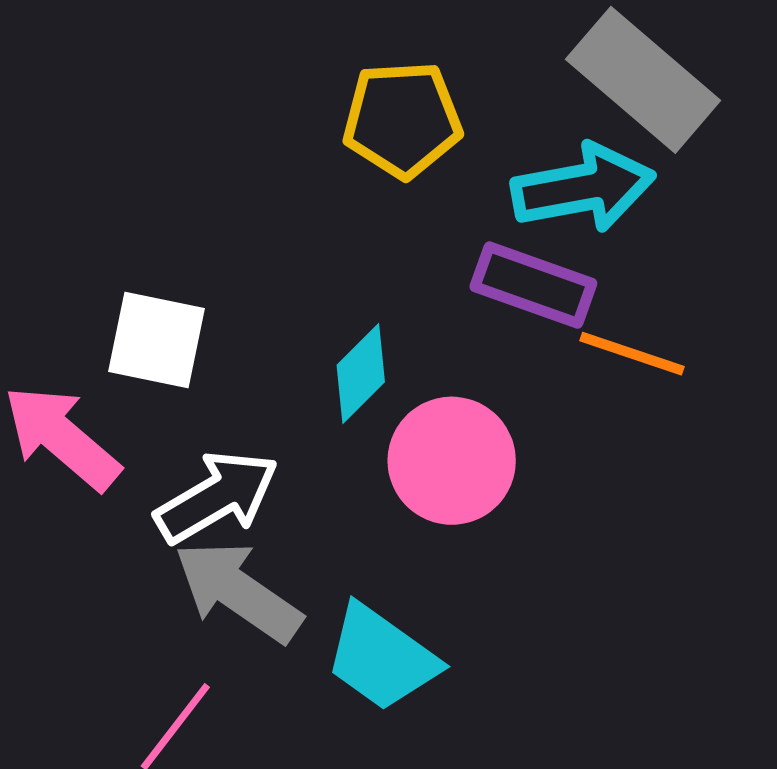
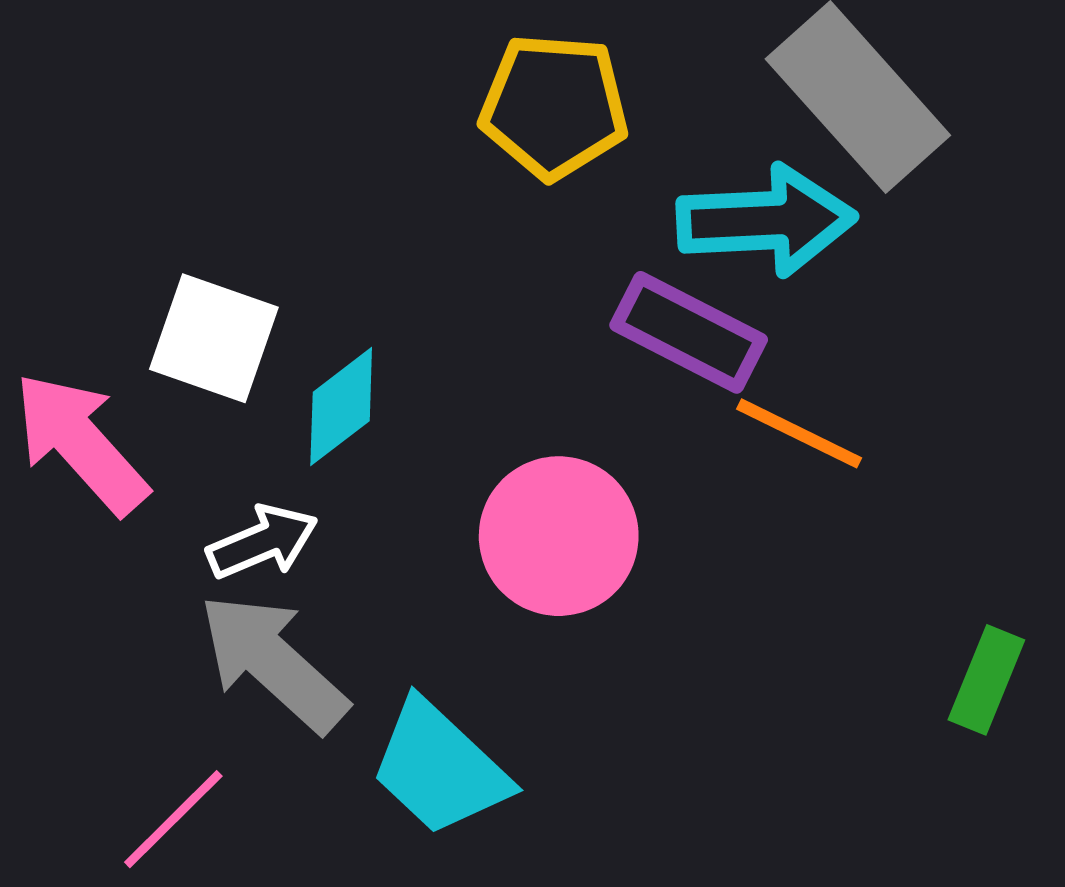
cyan diamond: (361, 373) -> (341, 407), moved
white arrow: (217, 497) -> (262, 542), size x0.7

